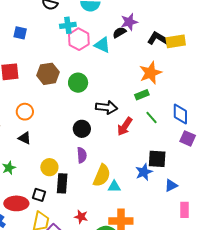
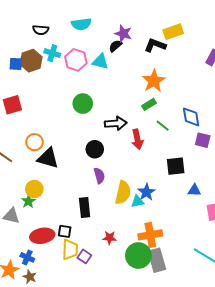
purple star: (129, 22) -> (123, 34), turned -30
cyan cross: (68, 25) -> (52, 53), moved, turned 35
yellow rectangle: (176, 41) -> (173, 32), moved
brown hexagon: (48, 74) -> (31, 61), moved
red arrow: (125, 126) -> (137, 139), turned -36
black triangle: (25, 138) -> (48, 158), moved, size x1.6
yellow circle: (49, 167) -> (34, 189), moved
blue star: (144, 172) -> (146, 192), moved
blue triangle: (171, 185) -> (194, 190), turned 40
black square: (39, 195) -> (65, 231), moved

